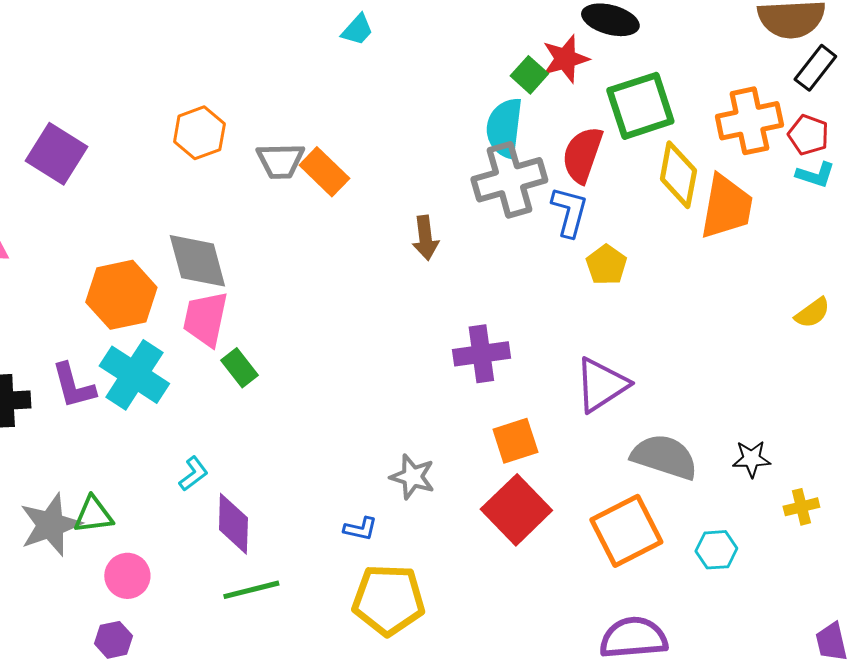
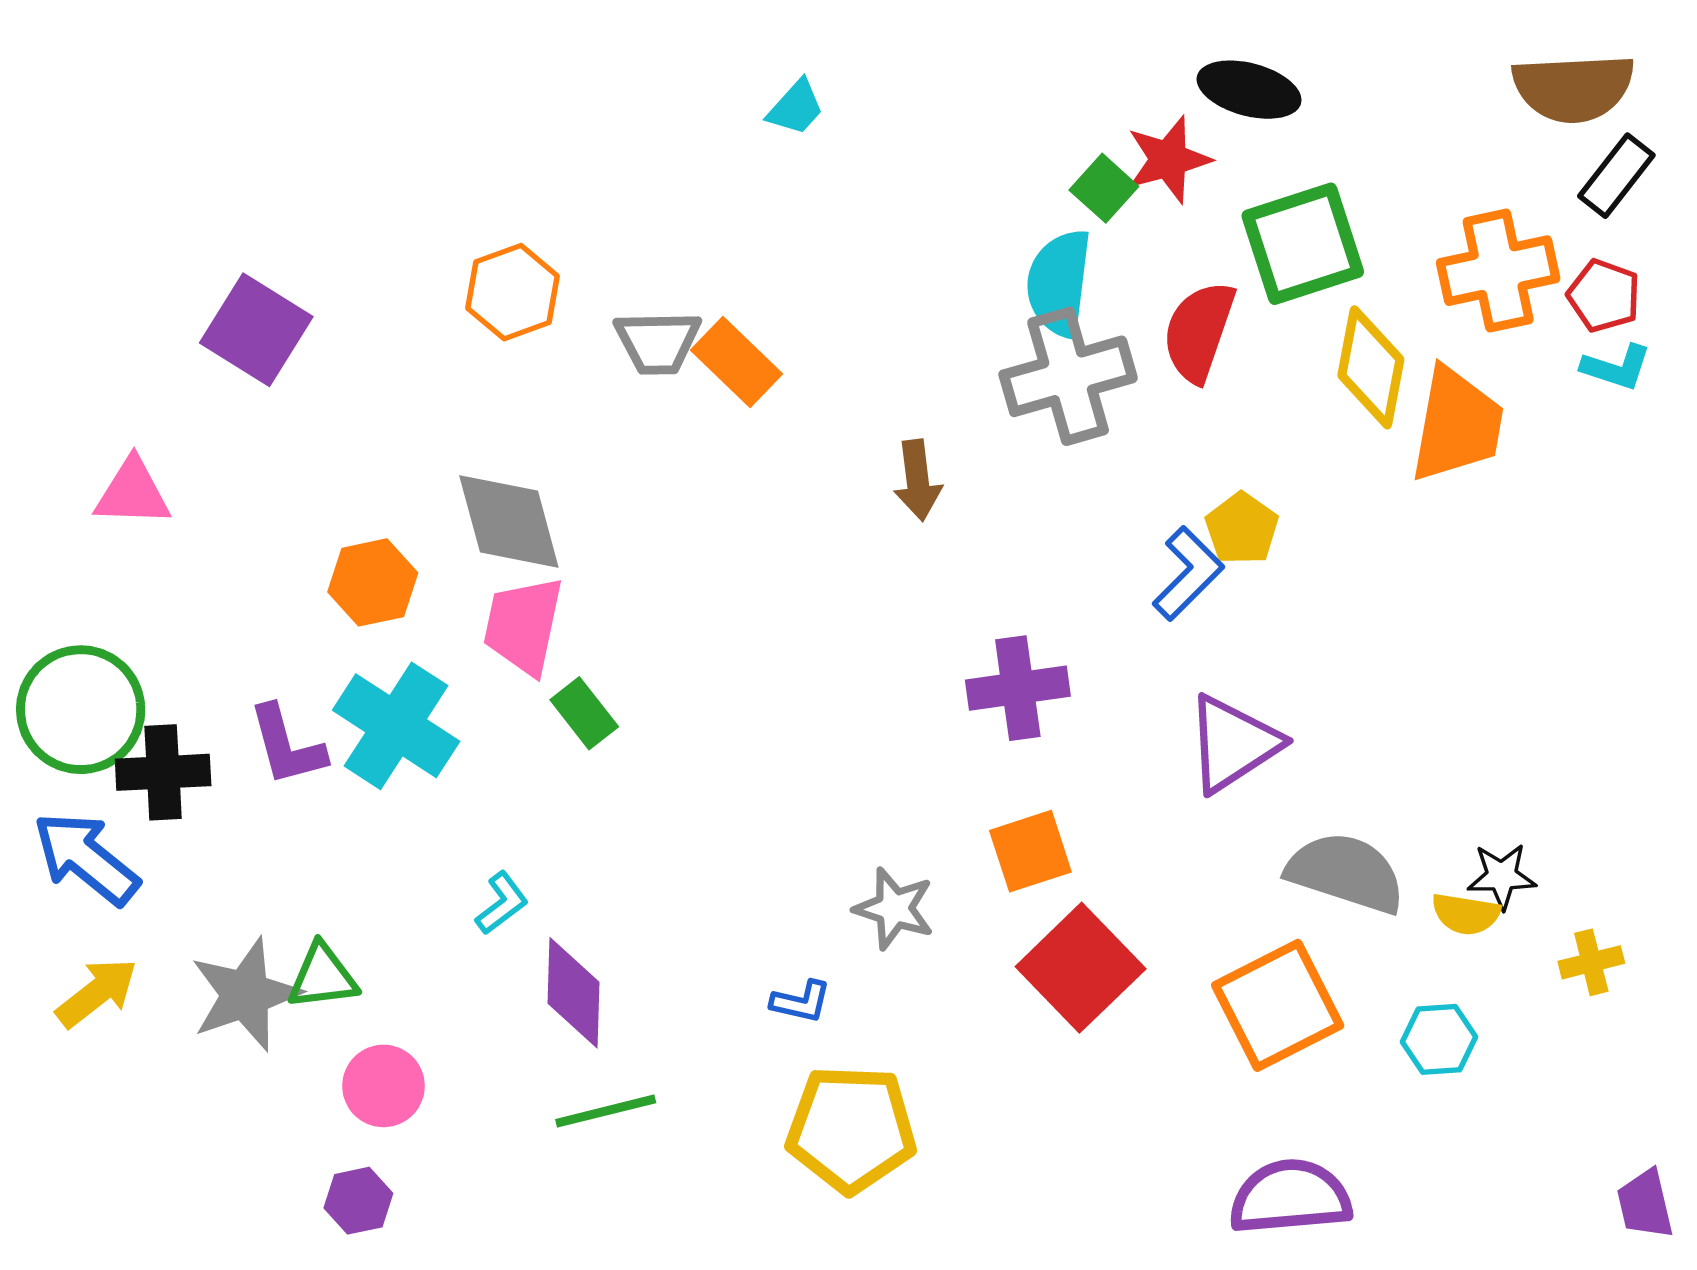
blue L-shape: (569, 212) -> (1188, 573), moved, turned 30
orange hexagon: (121, 295) -> (373, 582), size x0.7
yellow semicircle: (812, 313) -> (1466, 914), moved, turned 45
orange square: (515, 441) -> (1030, 851), moved

